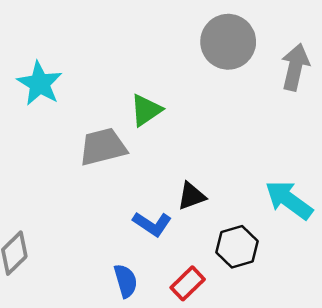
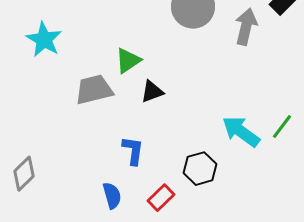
black triangle: (191, 196) -> (152, 92), moved
blue L-shape: (152, 224) -> (133, 151), turned -116

